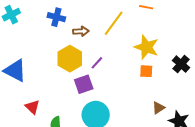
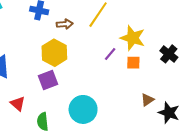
purple line: (97, 63) -> (110, 54), moved
purple square: (84, 84) -> (48, 80), moved

